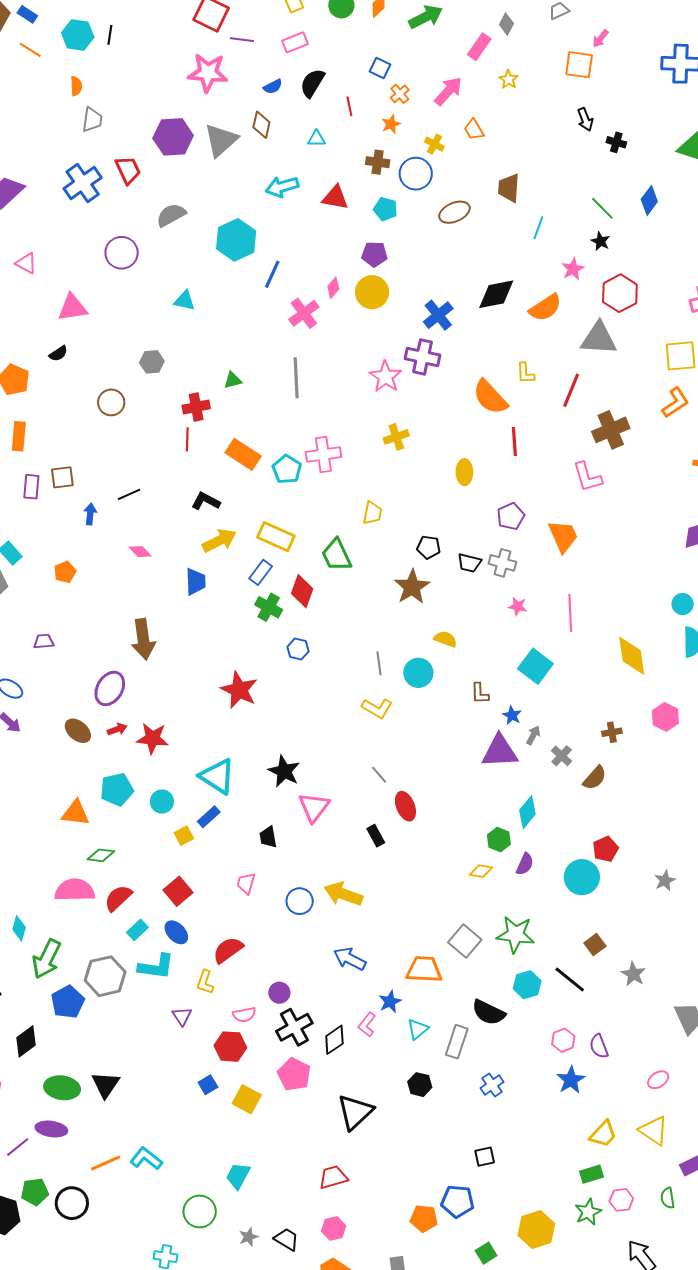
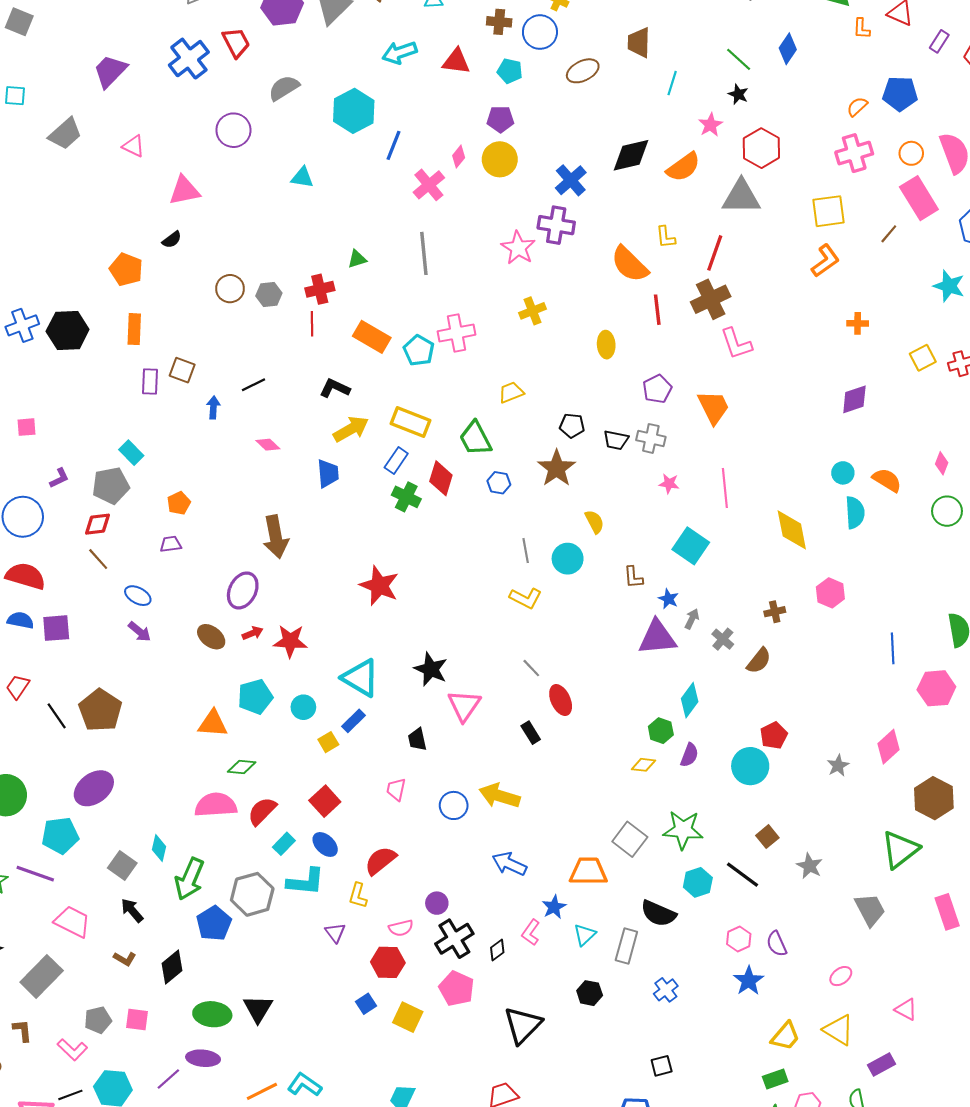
gray hexagon: (152, 362) -> (269, 294), moved
brown cross: (611, 430) -> (711, 299), moved
brown square: (62, 477) -> (182, 370), turned 30
yellow trapezoid: (372, 513) -> (511, 392), turned -120
orange pentagon: (65, 572) -> (179, 503), moved
yellow semicircle: (445, 639) -> (594, 522), turned 45
blue hexagon: (298, 649) -> (499, 483), moved
black diamond: (334, 1040) -> (497, 950), size x0.7

